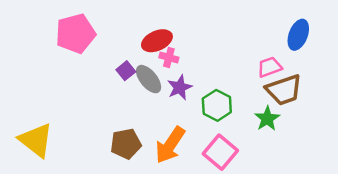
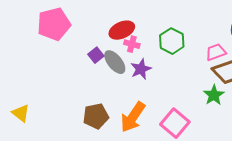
green hexagon: (217, 105) -> (172, 41), moved
yellow triangle: (36, 140) -> (21, 113), size x0.6

